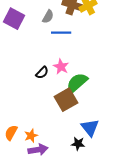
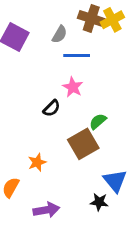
pink star: (61, 67) -> (73, 87), moved
green semicircle: (77, 83) -> (98, 121), size x0.6
orange star: (31, 136) -> (37, 162), moved

